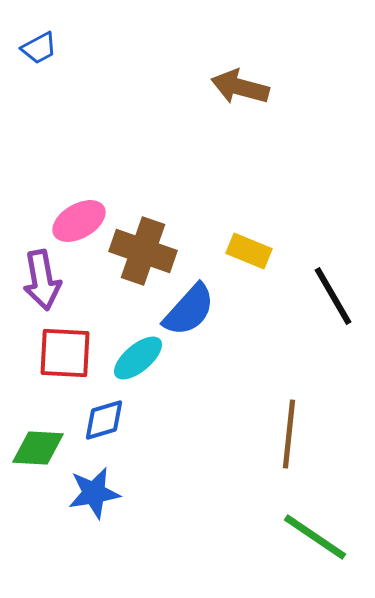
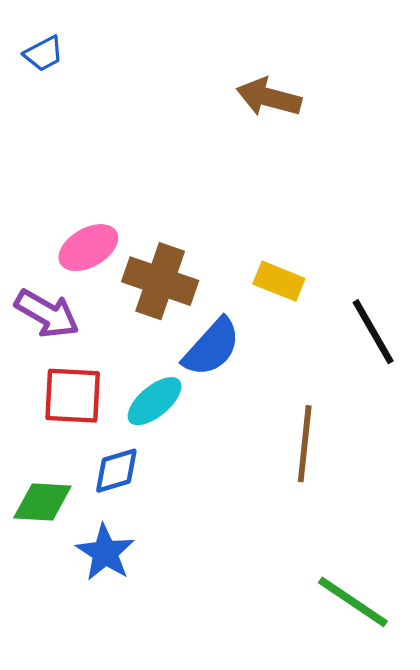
purple arrow: (42, 280) -> (47, 314), turned -50
brown line: (289, 434) -> (305, 444), moved
blue star: (94, 493) -> (105, 552), turned -30

